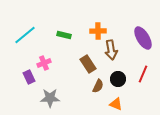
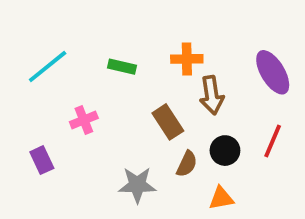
purple rectangle: (29, 77) -> (42, 160), moved
gray star: (50, 98) -> (137, 185), moved
orange triangle: (116, 104) -> (221, 198), turned -32

